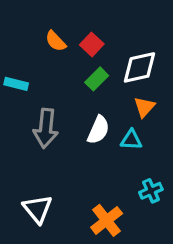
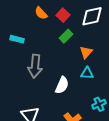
white diamond: (139, 67) -> (92, 16), moved
orange triangle: (144, 107) -> (86, 52), moved
white semicircle: (98, 130) -> (62, 85), moved

